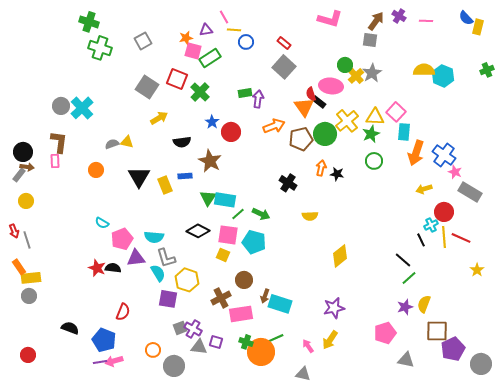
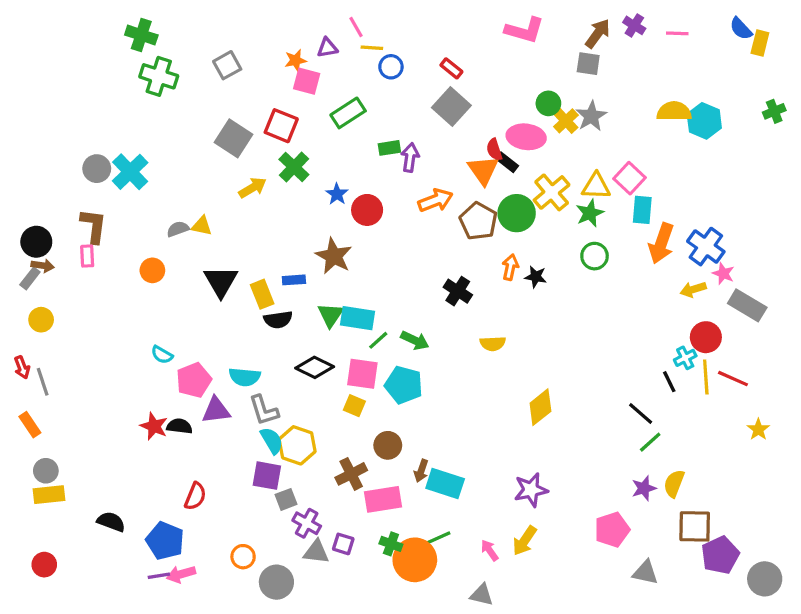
green rectangle: (210, 58) -> (348, 113), moved
green cross: (200, 92) -> (294, 167), moved
brown pentagon: (301, 139) -> (478, 221), turned -30
black semicircle: (182, 142) -> (278, 320), moved
yellow arrow: (424, 189) -> (693, 289), moved
cyan semicircle: (158, 273) -> (272, 441), moved
yellow rectangle: (31, 278) -> (49, 495), moved
gray square: (180, 328) -> (286, 499), moved

